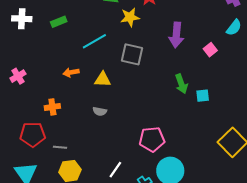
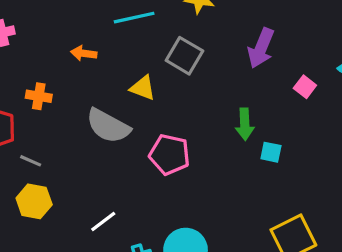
pink square: (210, 50) -> (305, 87), turned -32
yellow triangle: (103, 79) -> (143, 88), moved
gray semicircle: (100, 111) -> (108, 126), size x2.0
pink pentagon: (152, 139) -> (170, 155), moved

